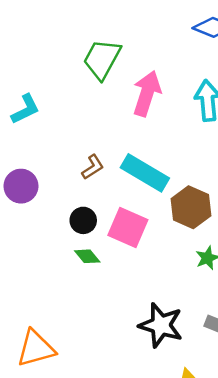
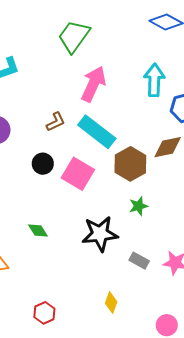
pink arrow: (147, 94) -> (93, 84), moved
green diamond: (87, 256) -> (38, 231), moved
black star: (161, 325) -> (100, 234), moved, turned -30

